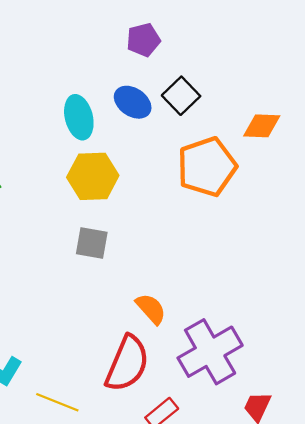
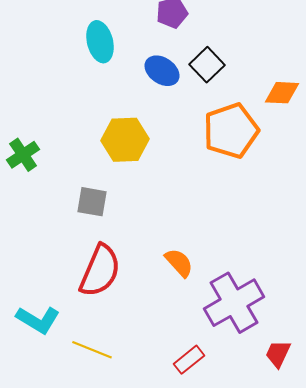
cyan ellipse: (79, 117) -> (100, 42), moved
gray square: (92, 243) -> (92, 202), moved
red semicircle: (127, 364) -> (100, 271), moved

